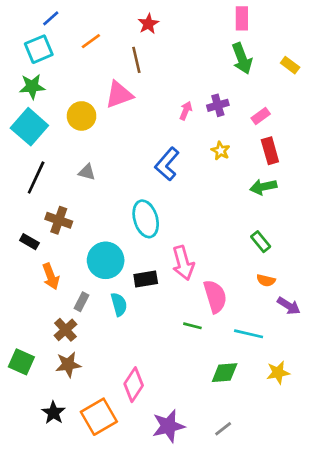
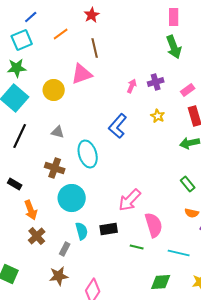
red star: (148, 24) -> (92, 15), moved
cyan ellipse: (146, 219) -> (88, 154), moved
brown cross: (59, 220) -> (55, 168), moved
pink arrow: (183, 263) -> (130, 200), turned 60
black rectangle: (146, 279) -> (109, 229), moved
gray rectangle: (82, 302) -> (65, 249), moved
brown cross: (65, 330) -> (37, 236), moved
brown star: (68, 365) -> (59, 276), moved

